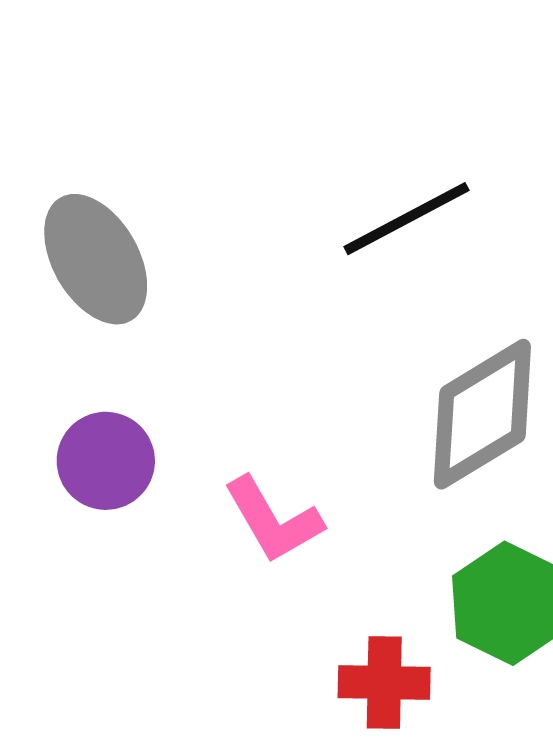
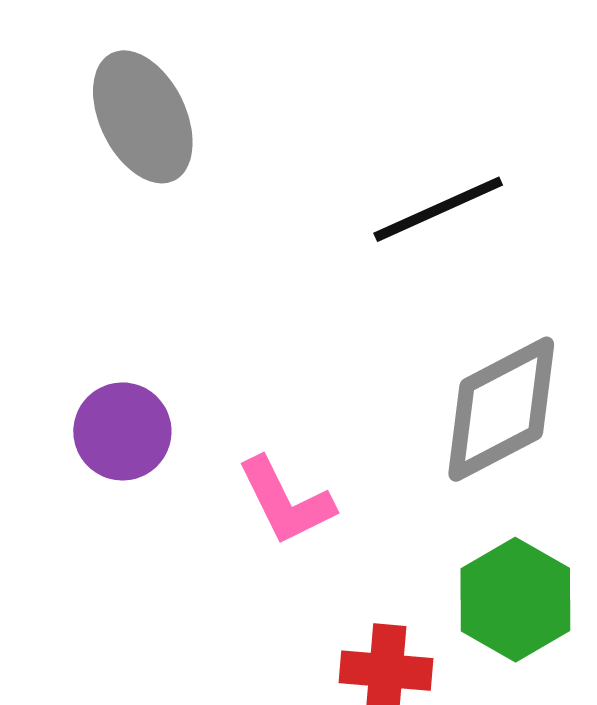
gray ellipse: (96, 259) -> (143, 117), moved

